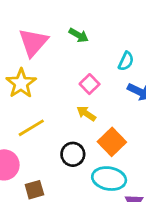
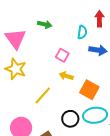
yellow line: (31, 128) -> (43, 95), moved
black circle: (73, 154) -> (70, 119), moved

